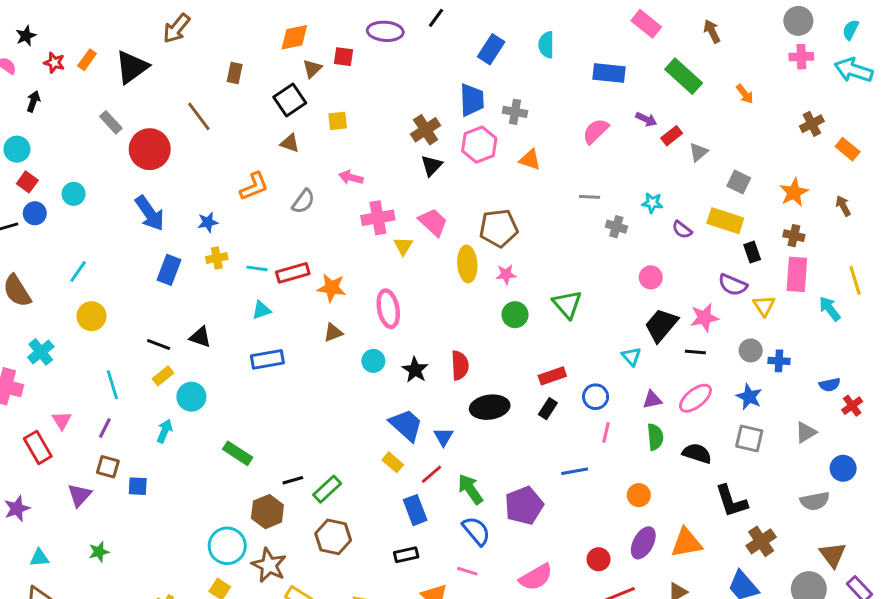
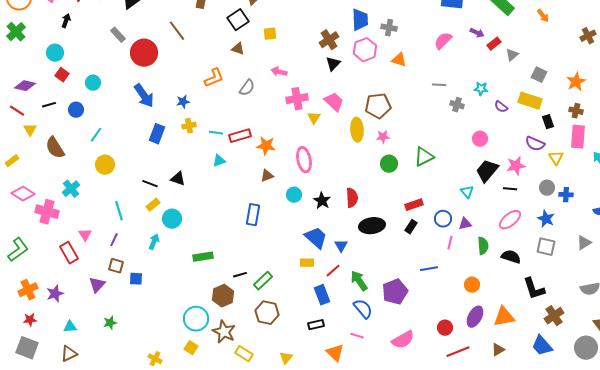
blue circle: (35, 213) -> (76, 110), moved
green triangle: (567, 304) -> (424, 157), turned 45
blue rectangle: (267, 359) -> (253, 215), moved, turned -70
purple triangle: (652, 400) -> (465, 224), moved
green rectangle: (238, 453) -> (203, 257), turned -42
yellow rectangle: (393, 462) -> (307, 263), turned -40

